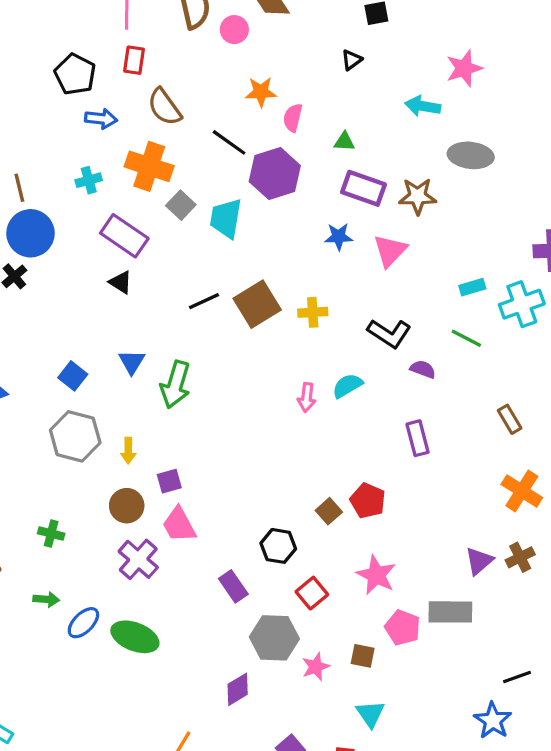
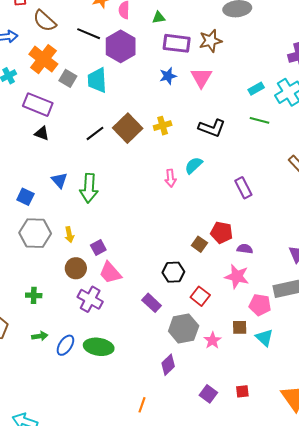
orange cross: (149, 166) -> (43, 59), turned 32
purple semicircle: (423, 369) -> (245, 249), moved
cyan triangle: (370, 714) -> (264, 338), moved

